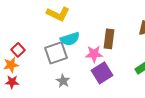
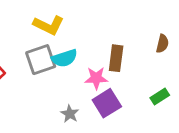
gray square: (56, 53) -> (41, 60), moved
gray star: (63, 81) -> (70, 114), moved

